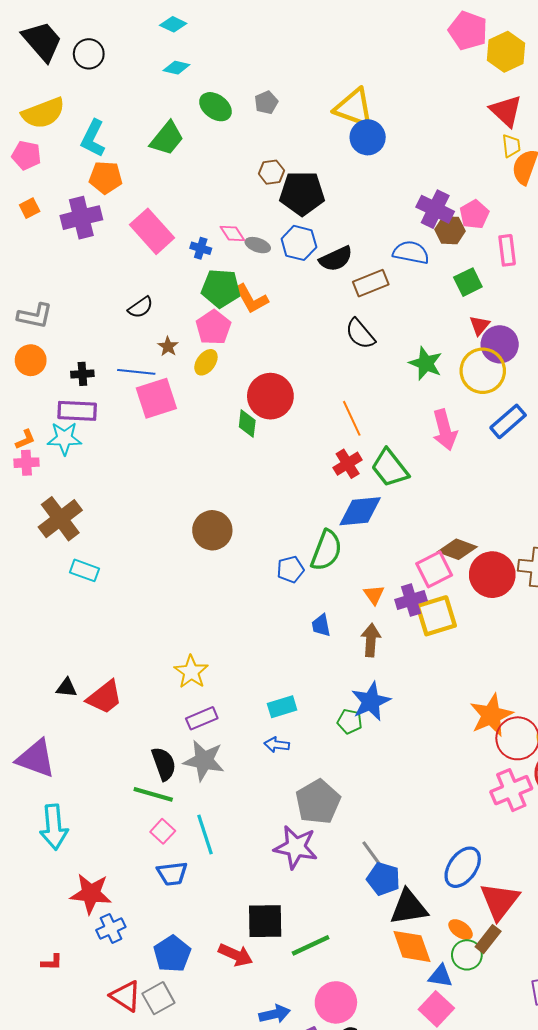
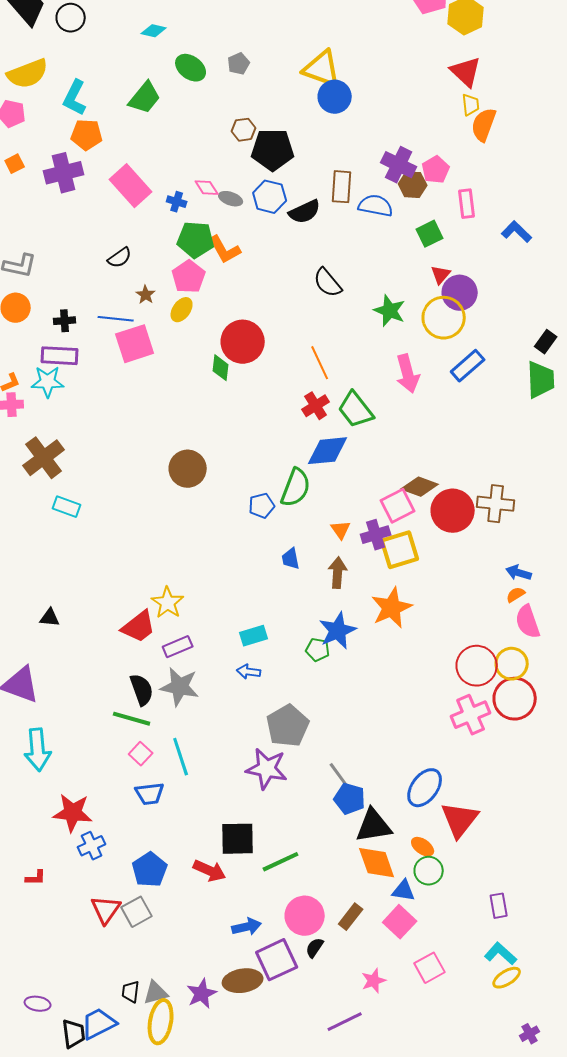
brown rectangle: (371, 283) -> (342, 187), moved, turned -64
red trapezoid: (105, 697) -> (139, 627), moved
orange star: (491, 715) -> (392, 608), moved
brown rectangle: (488, 939) -> (351, 917), moved
red triangle: (126, 996) -> (106, 910), turned 32

